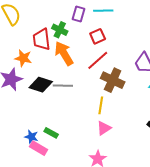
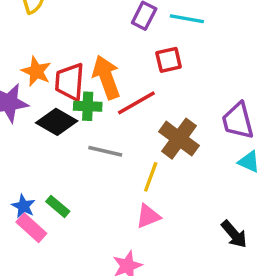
green cross: (60, 30) -> (88, 106), moved, turned -35
red trapezoid: (42, 39) -> (70, 82), moved
red line: (98, 60) -> (136, 103), moved
gray line: (63, 86) -> (105, 151), moved

